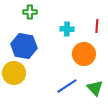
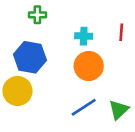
orange circle: (84, 54) -> (89, 66), moved
green triangle: (95, 88) -> (119, 110), turned 30

